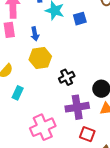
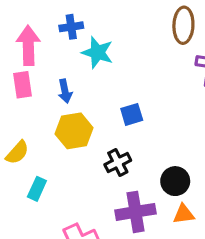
blue square: (80, 19) -> (132, 114), moved

